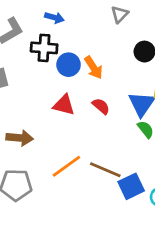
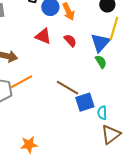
orange line: (66, 166) -> (21, 82), moved

